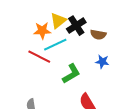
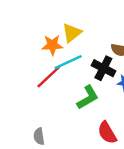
black cross: (76, 26) -> (103, 68), moved, turned -30
red line: (39, 57) -> (49, 77), turned -70

